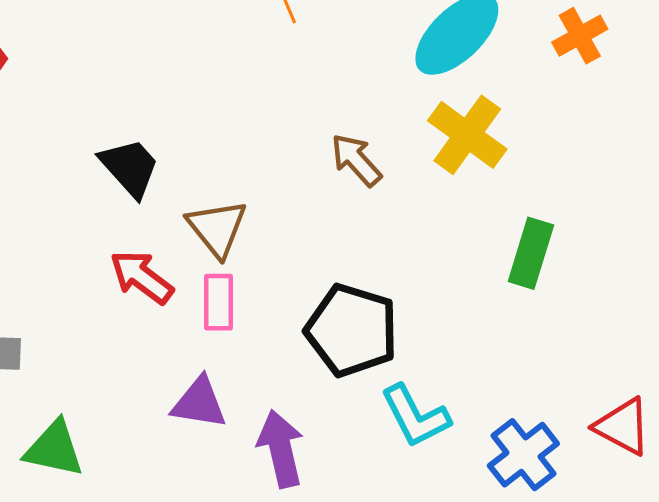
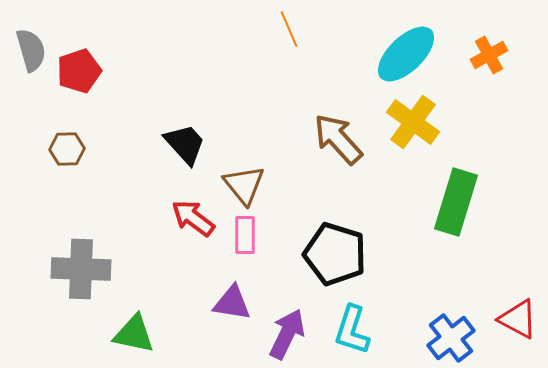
brown arrow: (356, 160) -> (338, 139), size x1.4
green rectangle: (531, 253) -> (456, 202), size x1.4
cyan L-shape: (415, 416) -> (352, 330), moved, turned 45
purple arrow: (281, 449) -> (287, 334), turned 39

